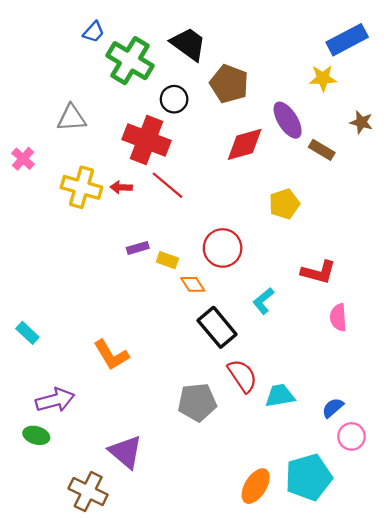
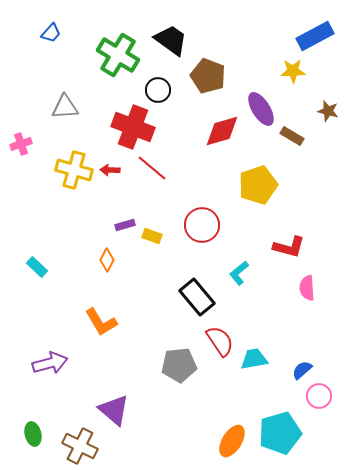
blue trapezoid: (94, 32) -> (51, 33), moved
pink cross: (23, 159) -> (21, 144), turned 30
yellow pentagon: (284, 204) -> (258, 185), size x1.4
orange diamond: (193, 284) -> (107, 260), moved, turned 60
cyan rectangle: (27, 333) -> (37, 267), moved
green ellipse: (36, 435) -> (33, 434), moved, turned 60

